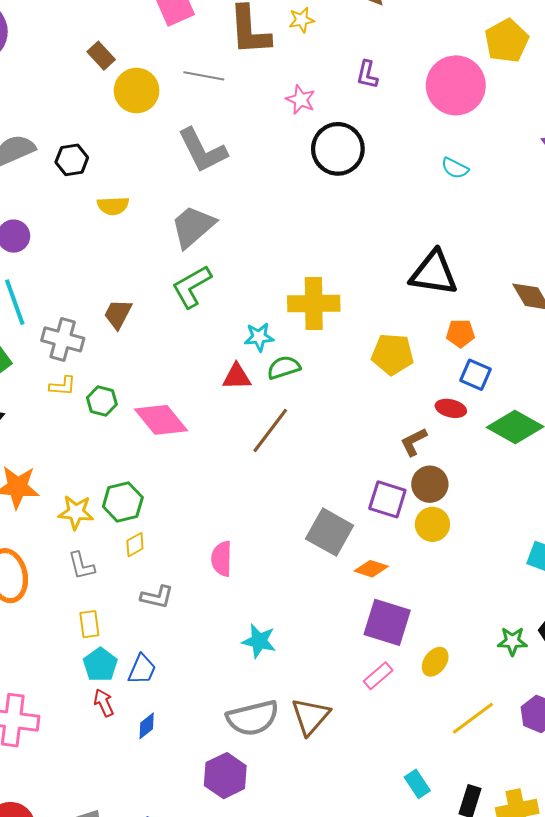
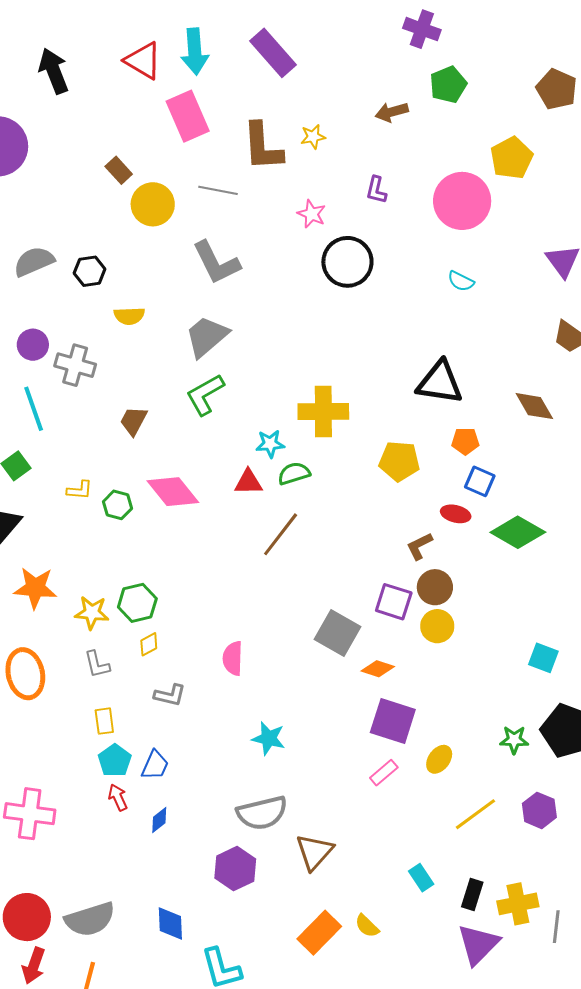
gray cross: (63, 339) -> (75, 365), moved
pink diamond: (161, 420) -> (173, 492), moved
brown triangle: (310, 716) -> (314, 852), moved

